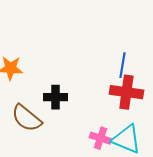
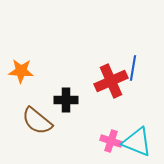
red cross: (126, 92) -> (111, 81), moved, turned -32

